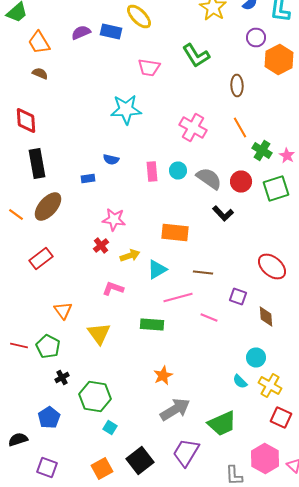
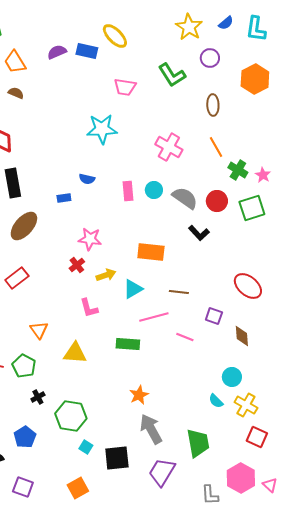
purple circle: (256, 38) -> (210, 58), moved
pink L-shape: (113, 288) -> (89, 308), turned -125
yellow triangle: (99, 334) -> (75, 353), turned -50
gray arrow: (175, 410) -> (151, 429), turned -88
green trapezoid: (222, 424) -> (198, 443), turned -76
black square: (140, 460) -> (117, 458), moved, turned 32

